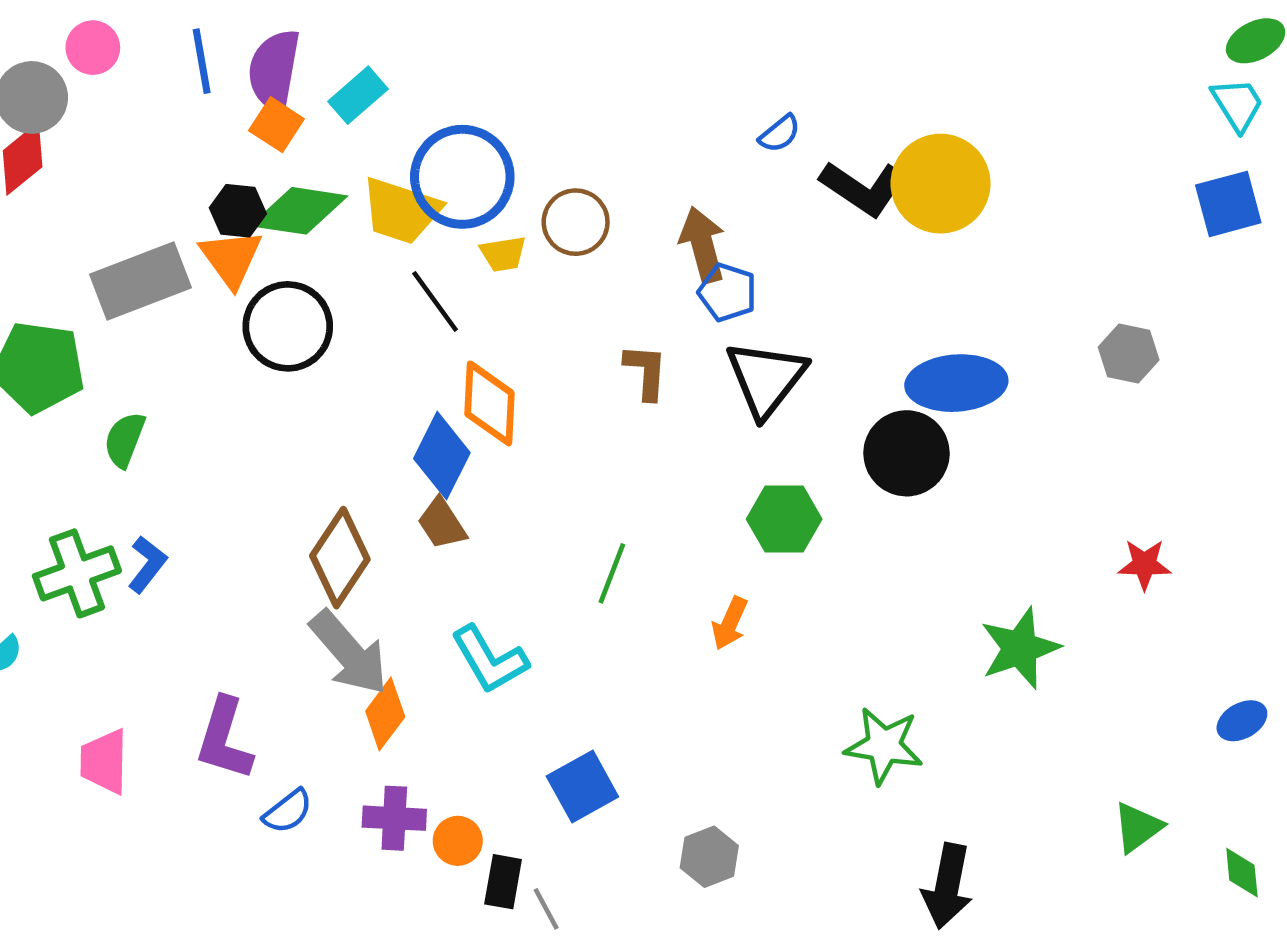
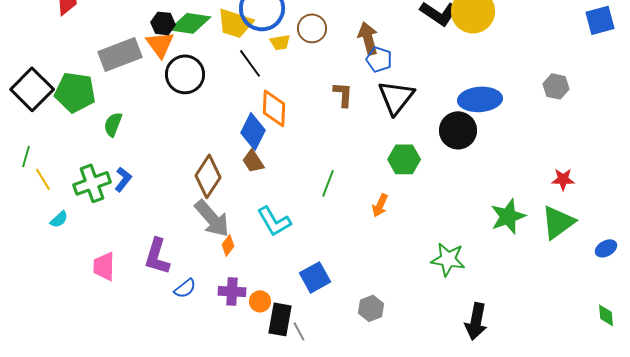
orange diamond: (385, 714) -> (228, 245), size x0.7
green triangle: (1138, 827) -> (558, 222), moved, size x1.5
black rectangle: (503, 882) -> (280, 319), size x1.4

